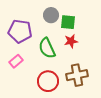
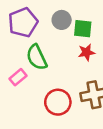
purple pentagon: (20, 31) -> (23, 22), moved, turned -30
green semicircle: (47, 48) -> (37, 57), moved

